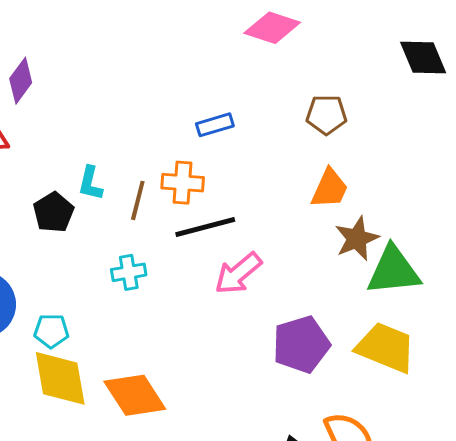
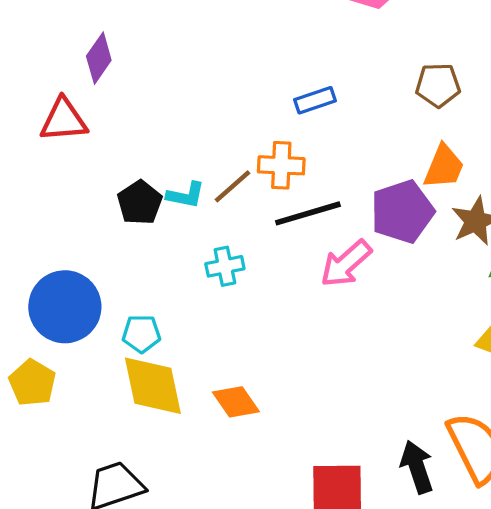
cyan L-shape: (90, 183) -> (186, 195), moved, turned -90
brown line: (138, 200) -> (233, 186), turned 36
purple pentagon: (301, 344) -> (402, 212), moved
orange diamond: (135, 395) -> (236, 402), size x0.7

